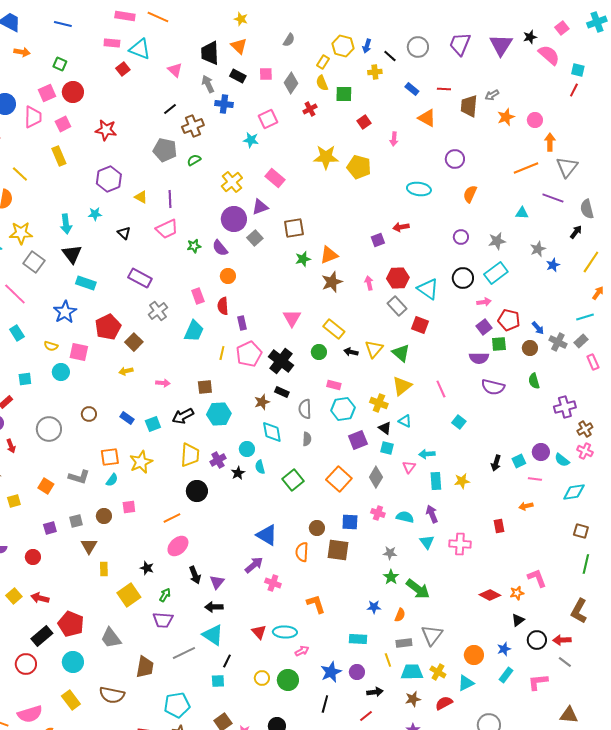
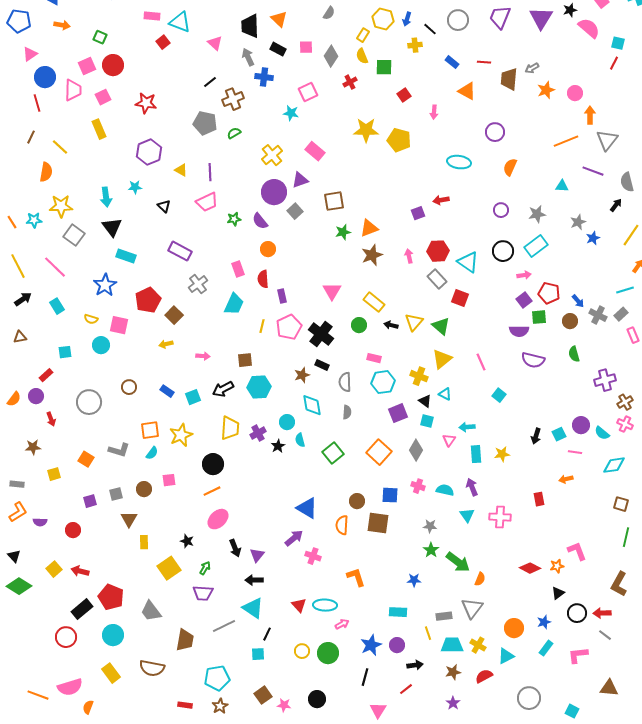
black circle: (197, 491) -> (213, 464), moved
orange semicircle: (400, 615) -> (480, 579), moved

